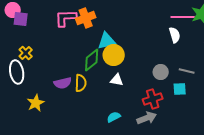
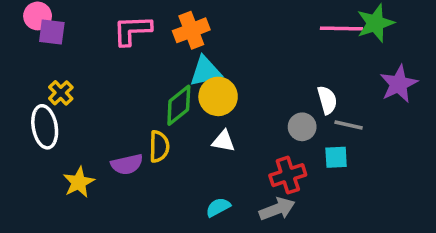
orange cross: (86, 18) -> (191, 30), moved
white semicircle: (175, 35) -> (327, 100), moved
purple semicircle: (63, 83) -> (127, 164), moved

